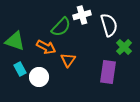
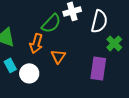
white semicircle: (109, 25) -> (99, 21), turned 30
orange arrow: (46, 47) -> (36, 43), turned 78

